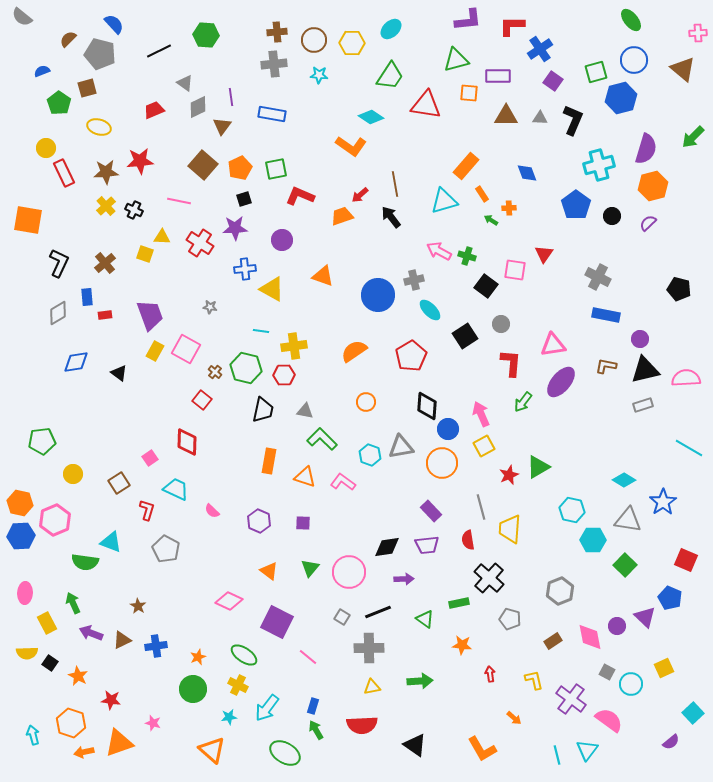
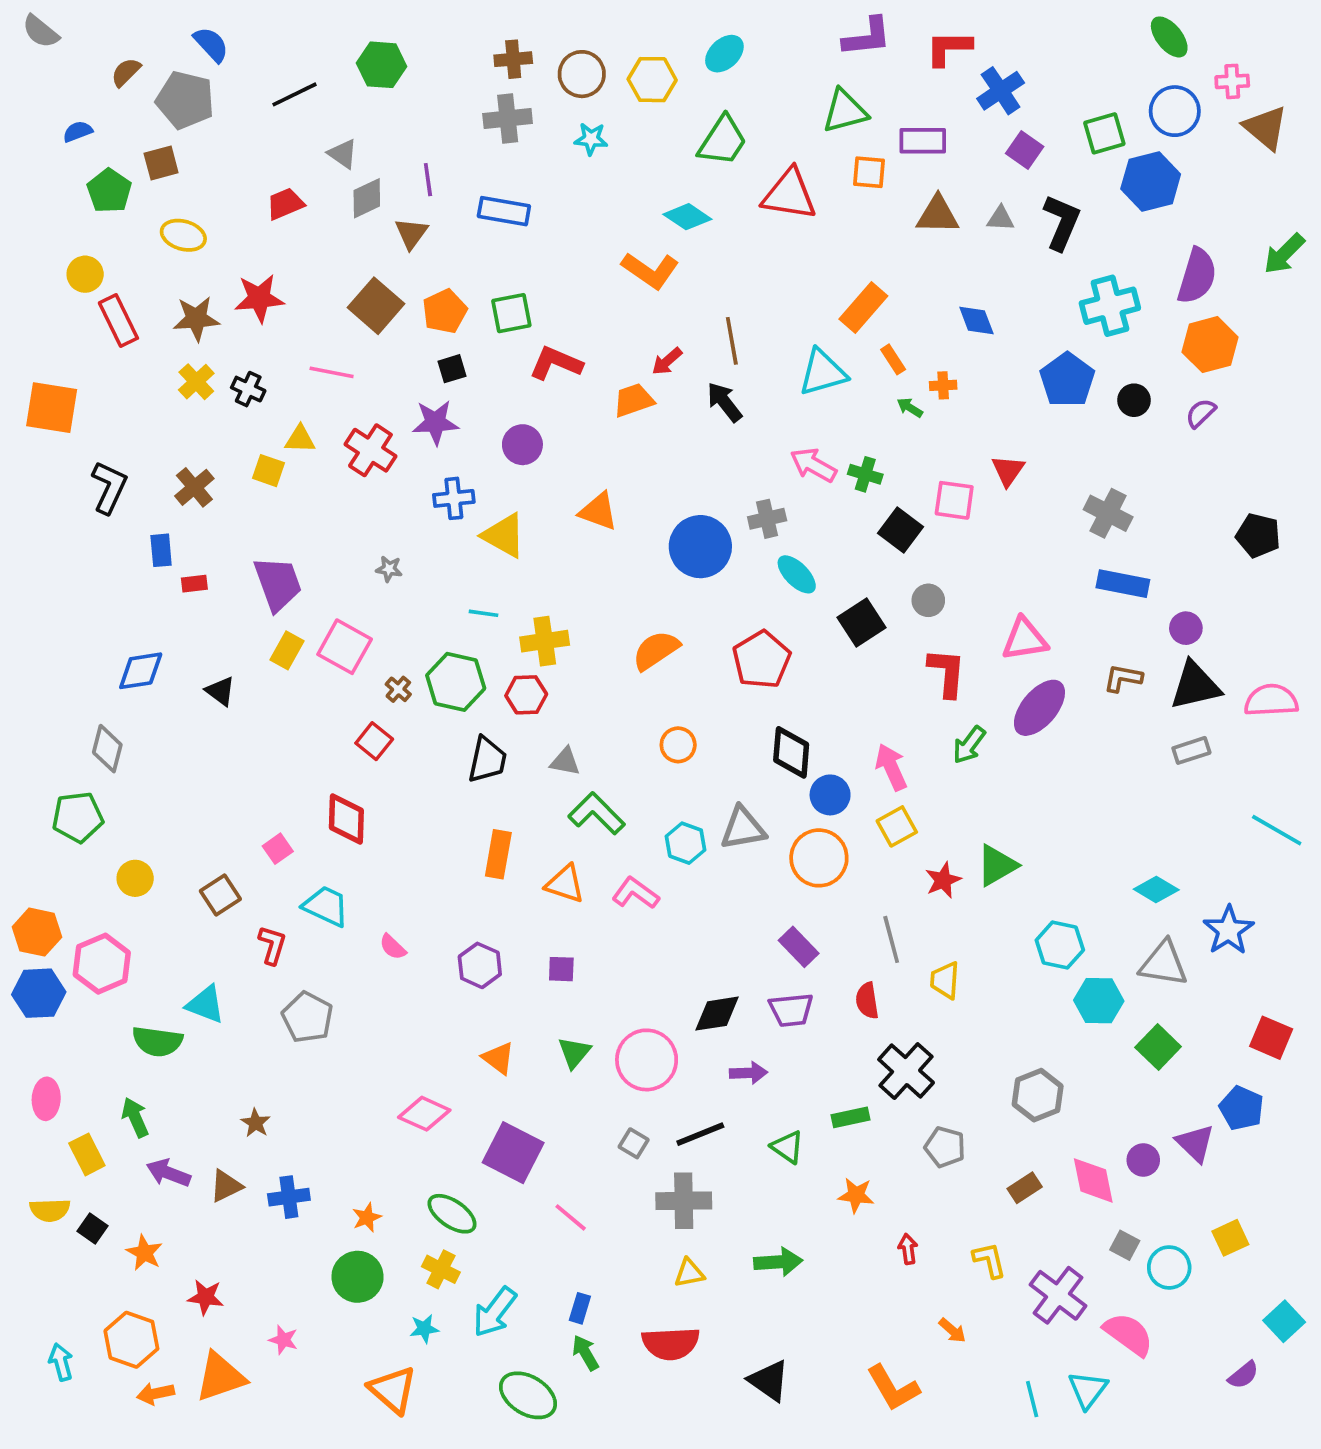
pink cross: (698, 33) -> (1232, 81), moved
gray diamond: (58, 313) -> (107, 749), moved, turned -45
yellow trapezoid: (510, 529) -> (945, 980), size x0.7

